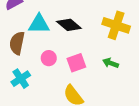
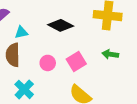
cyan triangle: (39, 24) -> (21, 32), moved, size x0.6

